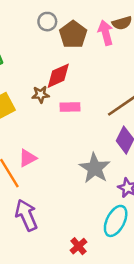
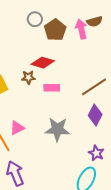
red diamond: (58, 76) -> (43, 63), turned 40
gray star: (95, 168) -> (57, 129), moved, turned -30

